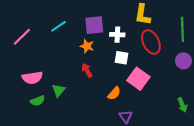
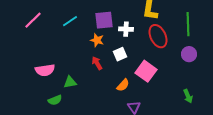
pink line: (22, 37) -> (33, 20), moved
white square: (122, 58) -> (120, 54), moved, turned -32
green triangle: (59, 90) -> (70, 82), turned 40
green semicircle: (38, 101) -> (55, 100), moved

